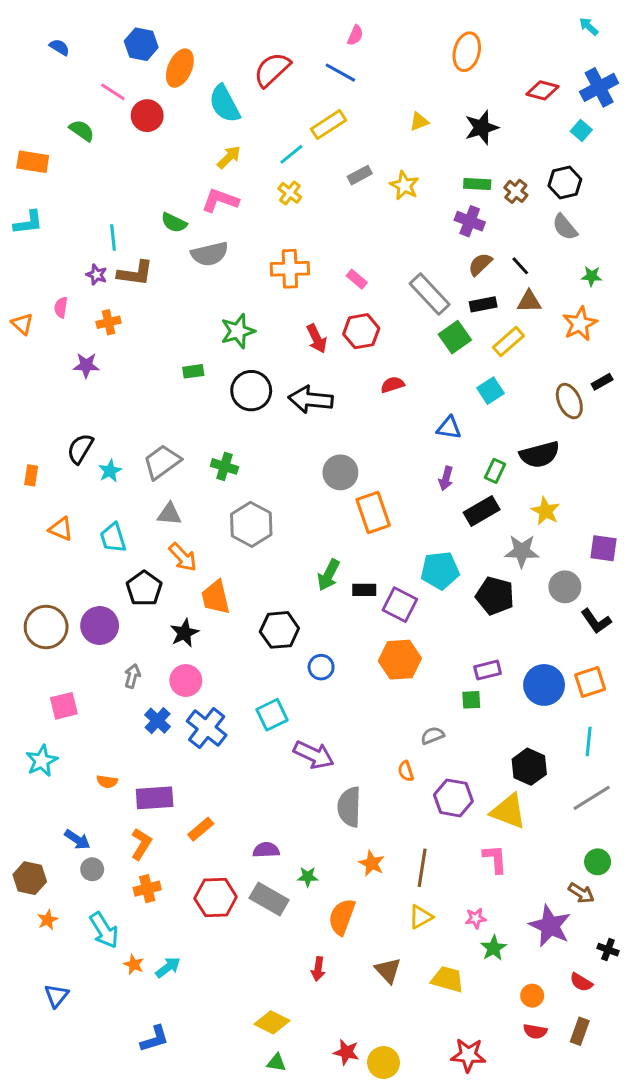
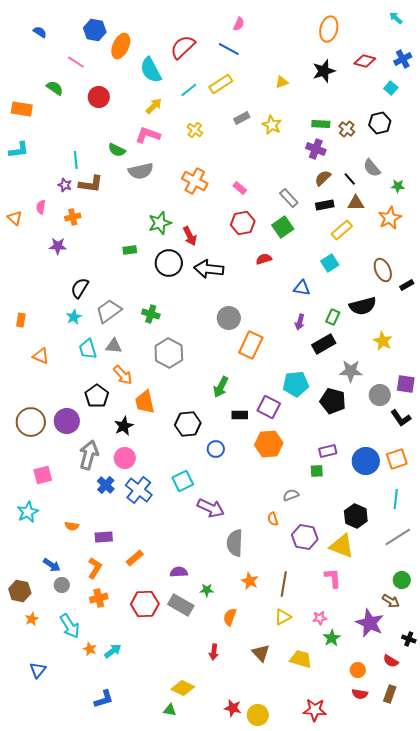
orange ellipse: (467, 52) -> (329, 29), moved
blue cross: (599, 87) -> (403, 59), size x0.7
red circle: (147, 116) -> (99, 97), moved
black star: (482, 128) -> (324, 71), moved
cyan line: (291, 154) -> (189, 90), moved
gray semicircle: (565, 227) -> (372, 168), moved
orange cross: (290, 269) -> (195, 181), turned 30
gray rectangle: (430, 294) -> (289, 198), size x0.7
green square: (455, 337) -> (283, 227), moved
red arrow: (317, 339) -> (190, 236), moved
black rectangle: (602, 382) -> (407, 285), moved
black semicircle: (80, 449) -> (80, 288), moved
yellow star: (546, 511) -> (383, 341), moved
orange rectangle: (373, 513) -> (251, 345), turned 44
cyan trapezoid: (113, 538) -> (88, 349), moved
purple square: (604, 548) -> (406, 384), moved
black rectangle: (364, 590) -> (240, 415), moved
gray arrow: (132, 676) -> (89, 455), size x1.8
purple rectangle: (155, 798) -> (104, 537), size x0.7
orange semicircle: (342, 917) -> (230, 617), size x0.7
green triangle: (276, 1063) -> (170, 710), moved

